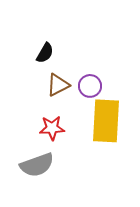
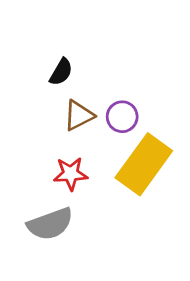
yellow rectangle: (106, 121) -> (144, 164), turned 33

